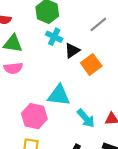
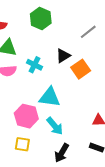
cyan cross: (54, 37) -> (34, 65), moved
cyan arrow: (86, 118) -> (55, 126), moved

